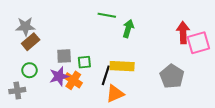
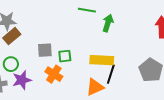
black line: (106, 75) -> (111, 74), moved
purple star: (59, 76) -> (22, 80), moved

